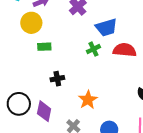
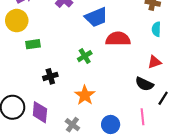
green cross: (93, 49) -> (85, 56), moved

